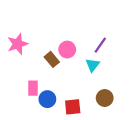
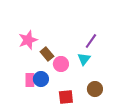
pink star: (18, 44) -> (28, 40), moved
pink circle: (67, 50) -> (61, 64), moved
blue circle: (47, 99) -> (41, 79), moved

